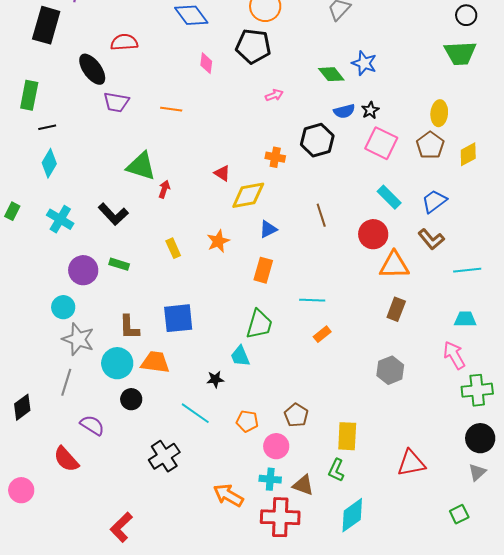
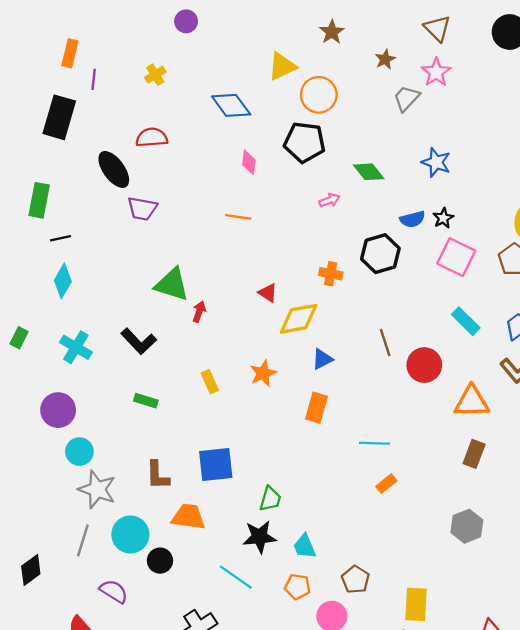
green diamond: (331, 74) -> (369, 172), moved
orange line: (171, 109) -> (238, 217), moved
red circle: (373, 234) -> (424, 365), moved
purple circle: (83, 270) -> (58, 410), moved
green trapezoid: (259, 324) -> (270, 499), moved, size x0.7
cyan trapezoid: (240, 356) -> (305, 546), moved
cyan circle: (117, 363) -> (130, 534), moved
black star: (215, 379) -> (260, 537), size x1.6

